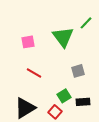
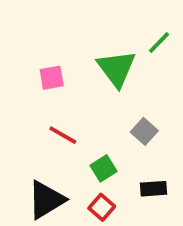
gray square: (78, 71) -> (144, 131), turned -32
green square: (64, 96) -> (104, 168), moved

